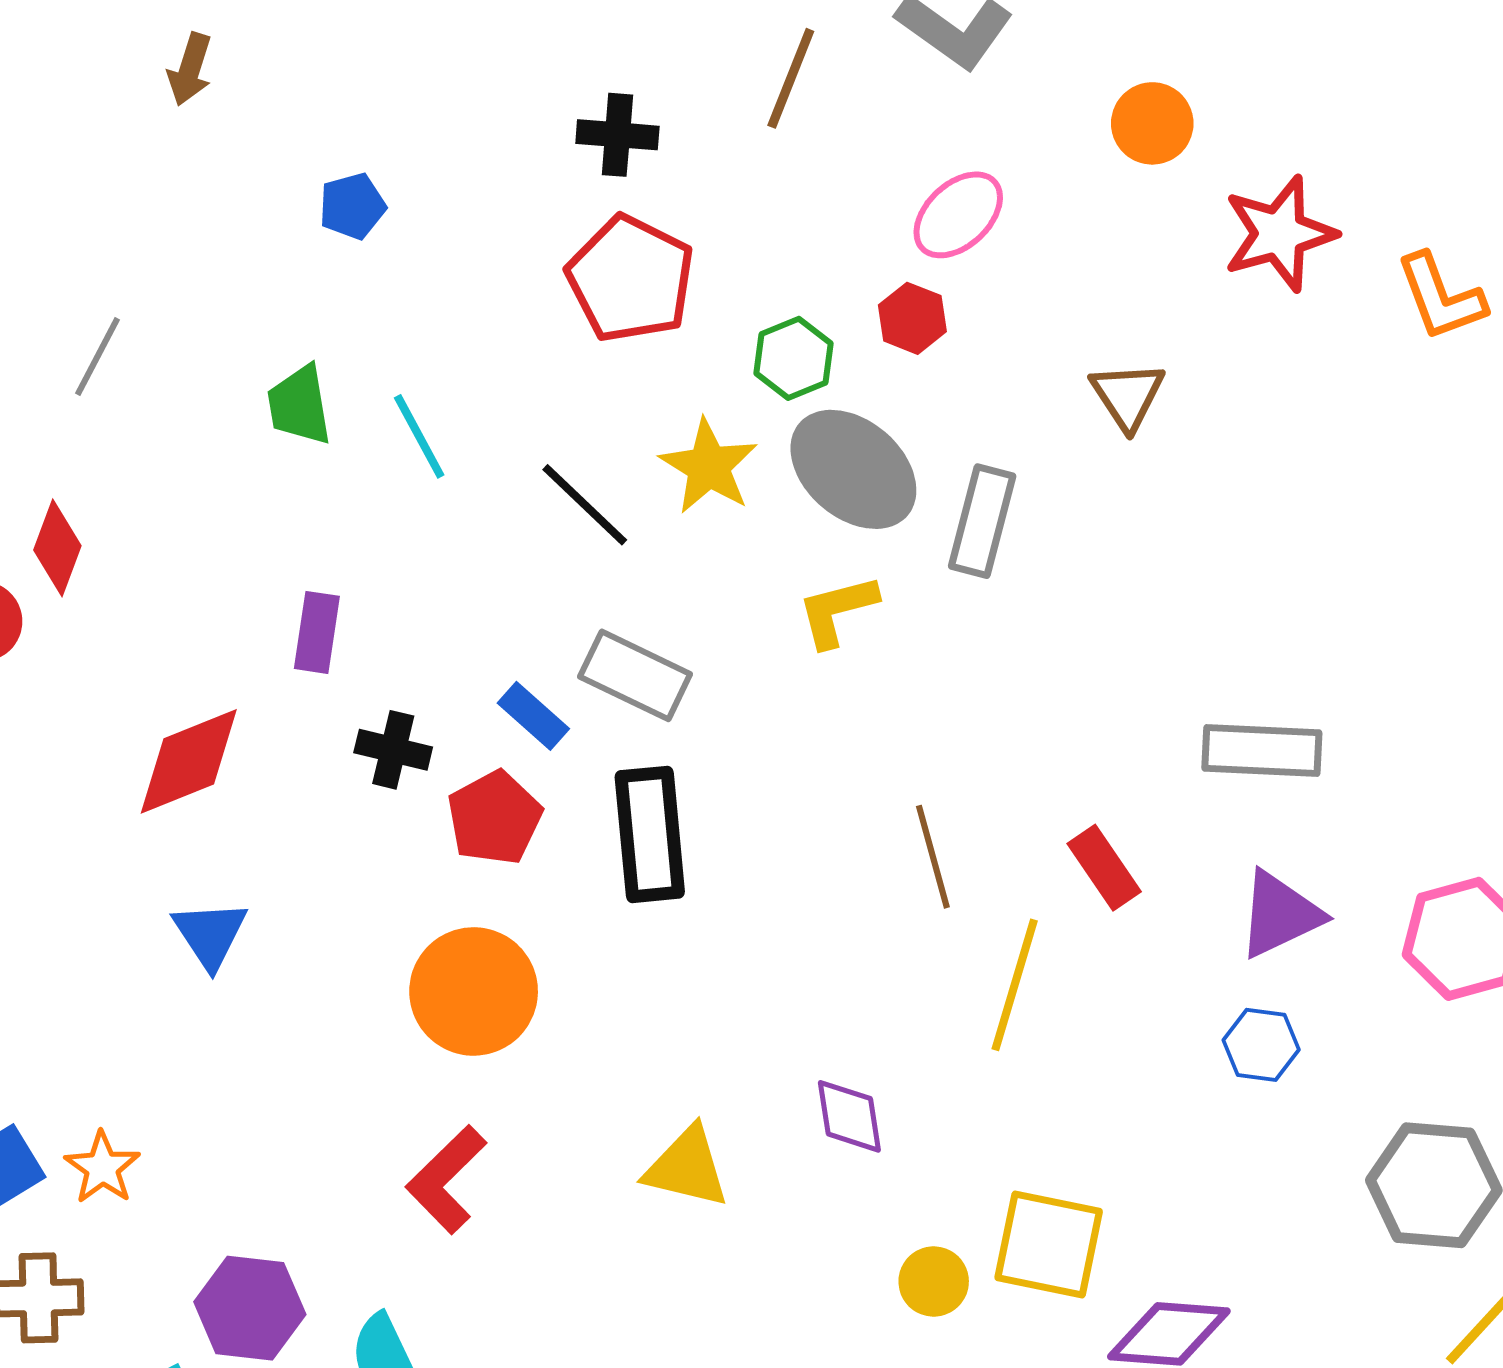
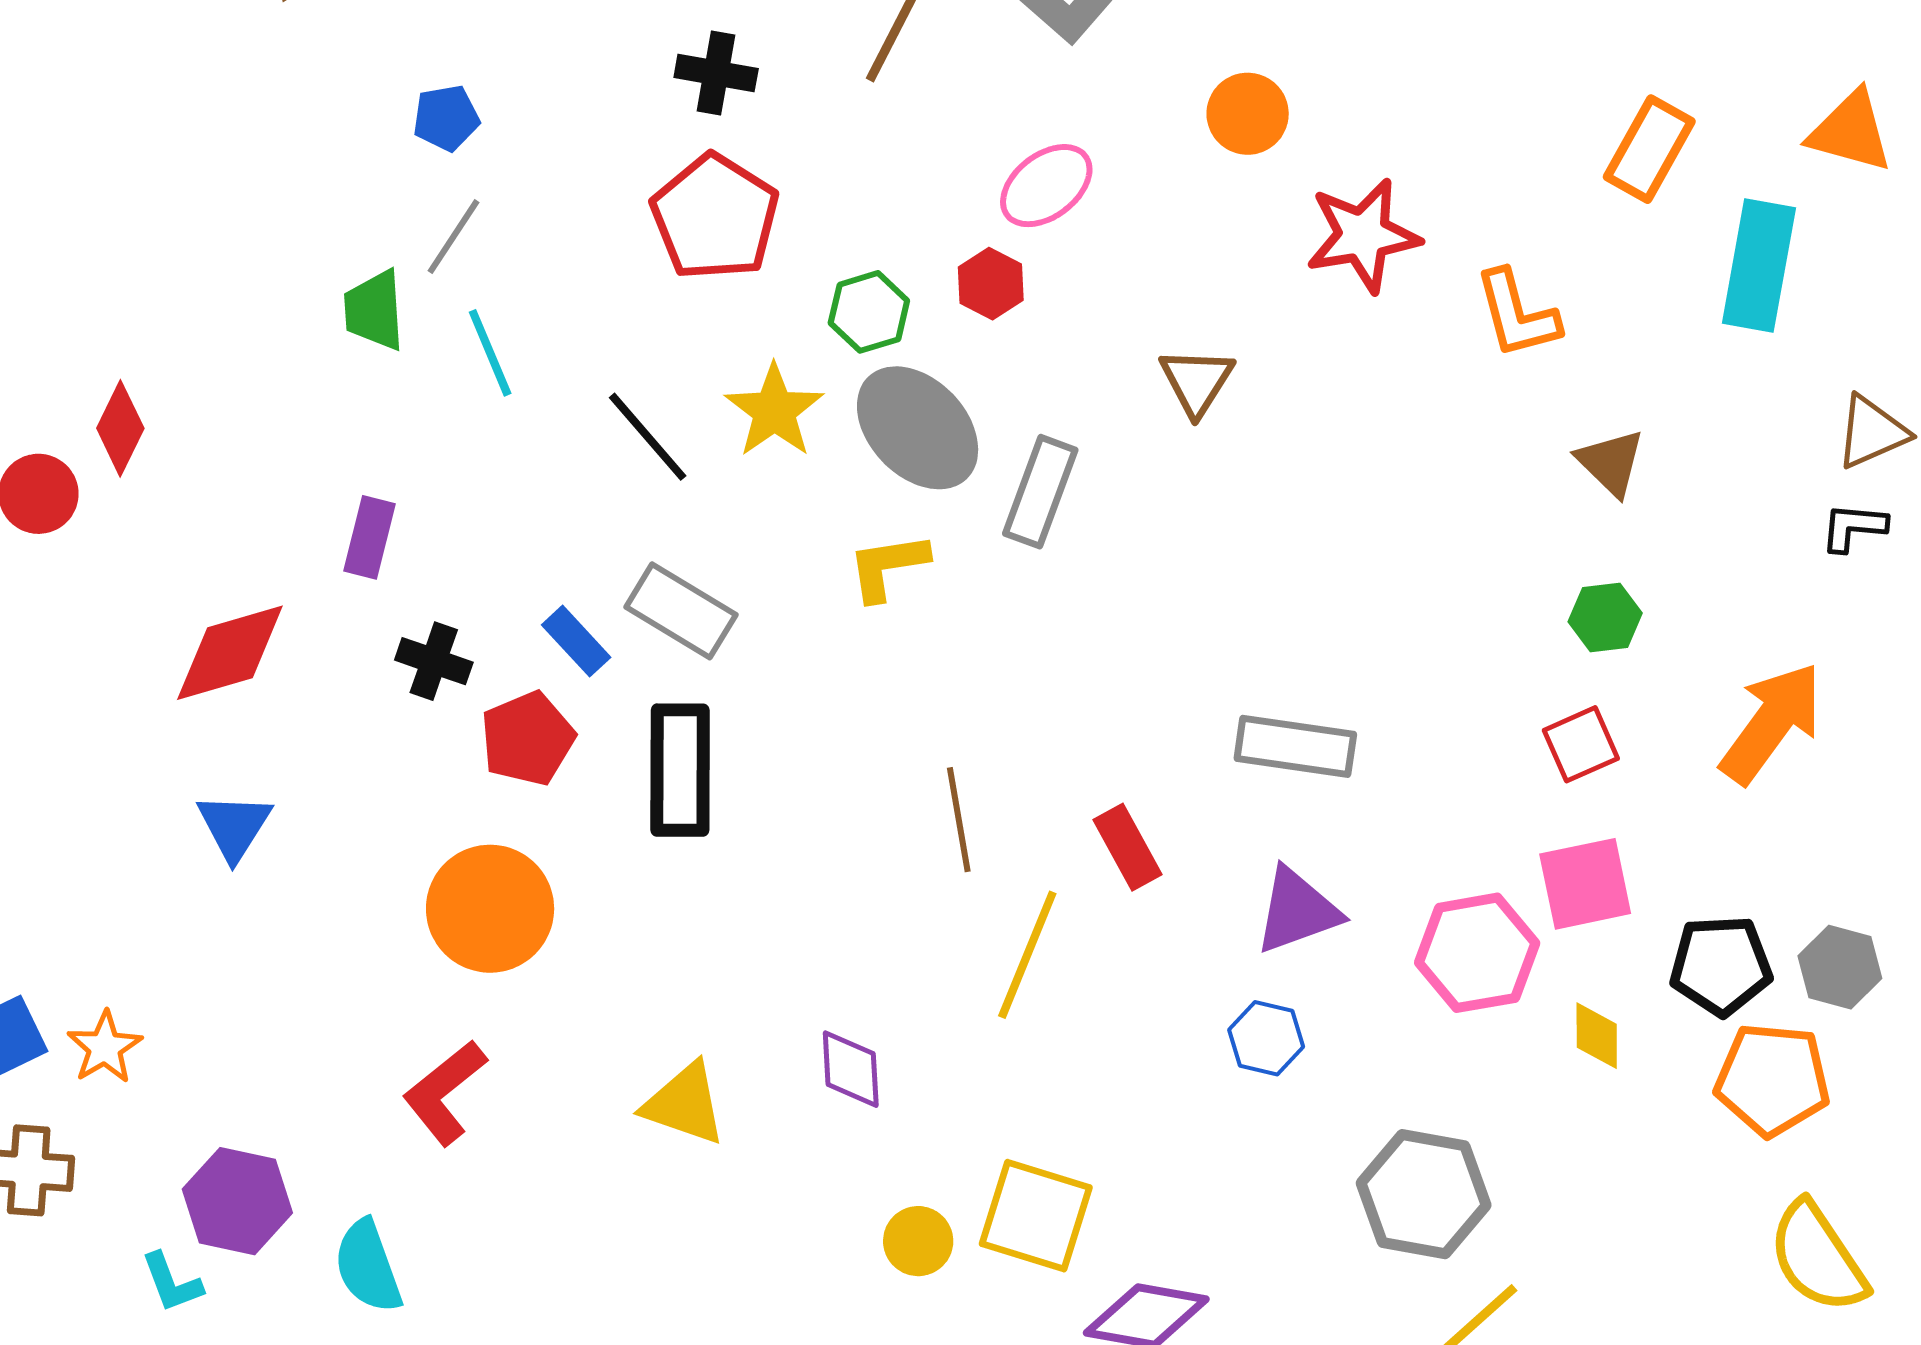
gray line: (97, 356) -> (454, 237), moved

